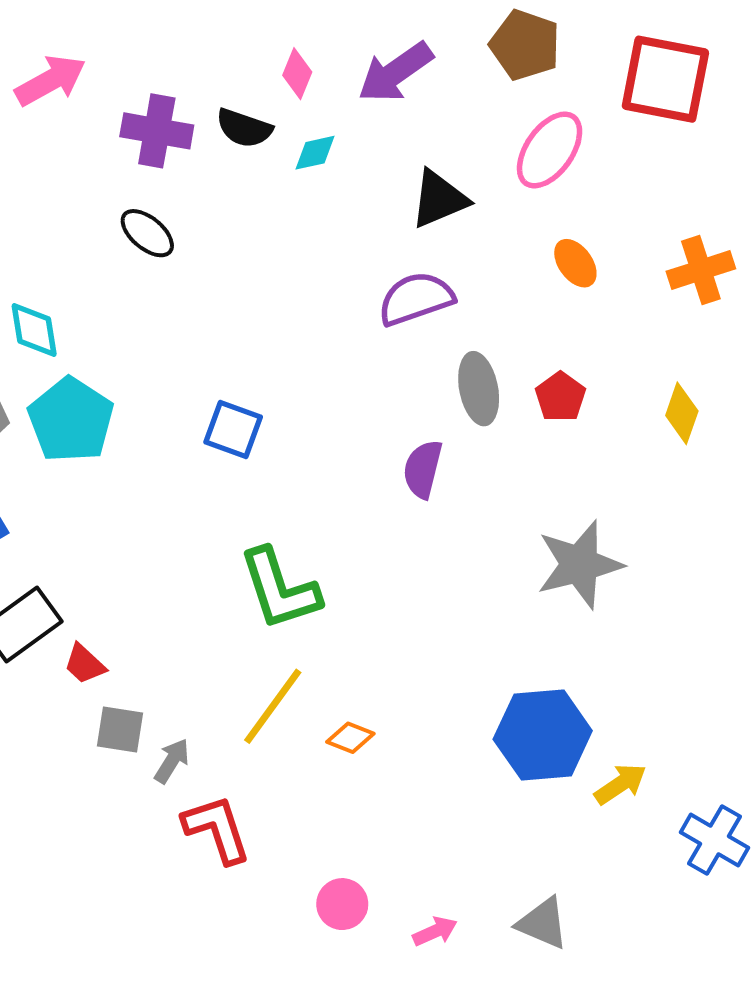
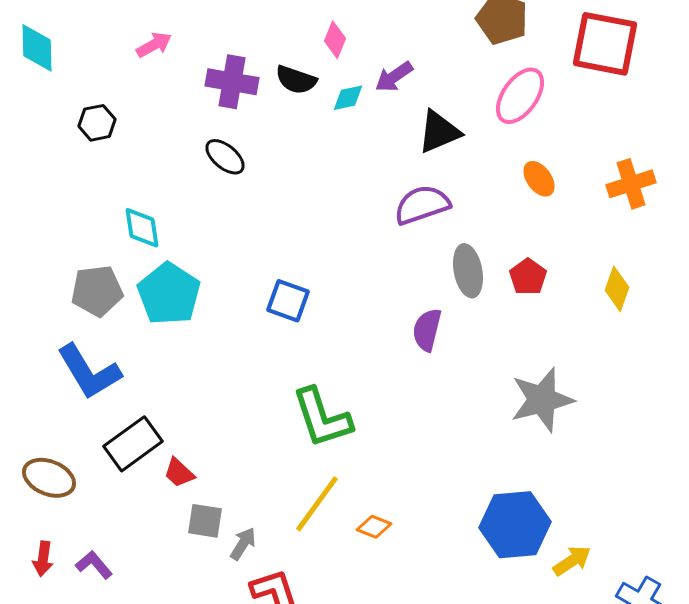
purple arrow: (395, 72) -> (394, 77), moved, size x0.7
pink arrow: (50, 80) -> (154, 45), size x0.7

